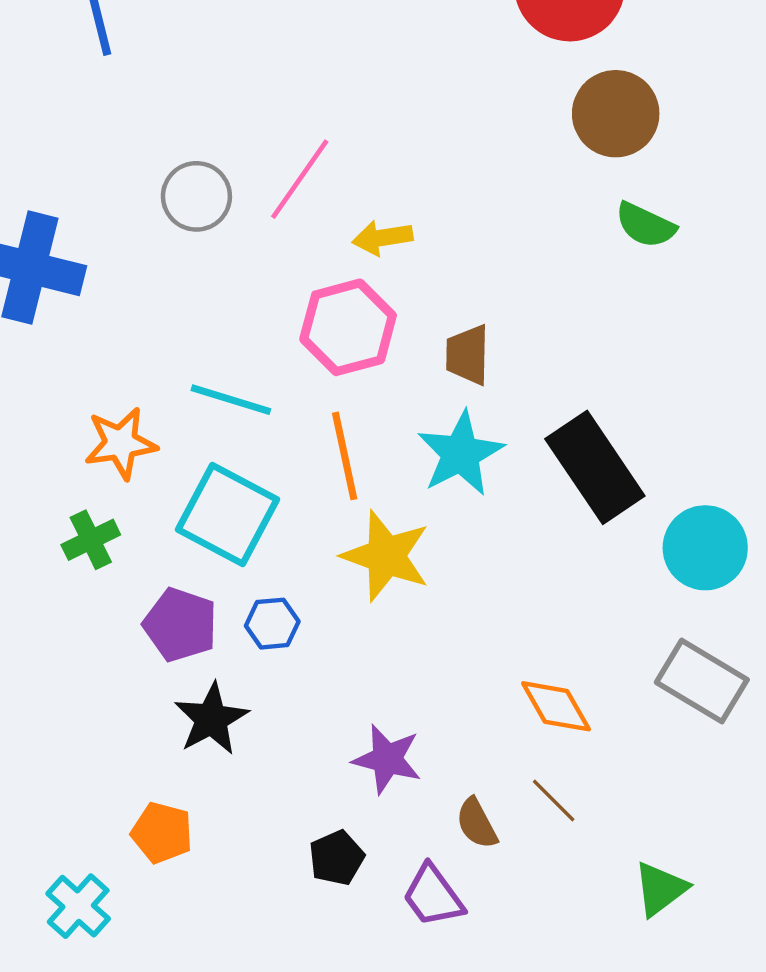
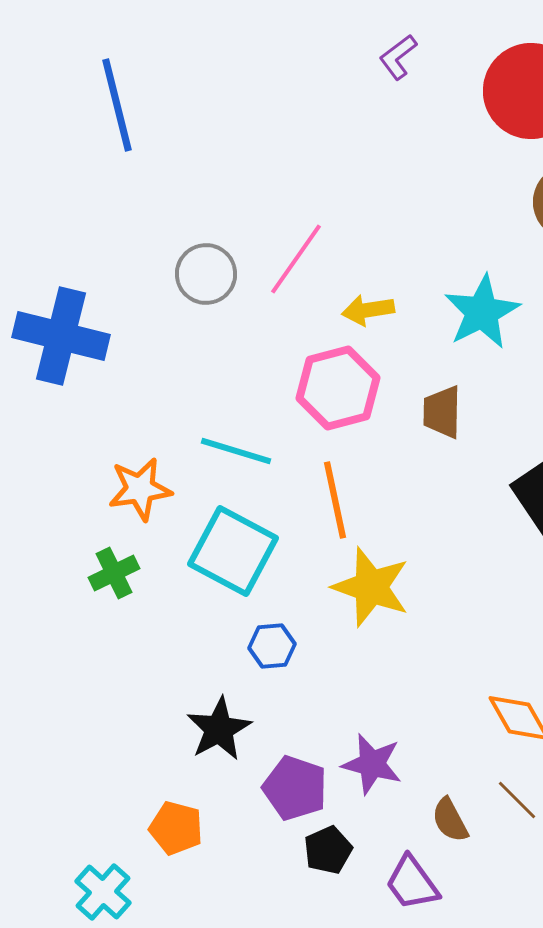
cyan star: (461, 454) -> (482, 312), moved
purple pentagon: (180, 625) -> (295, 788), moved

